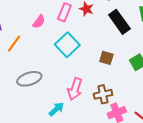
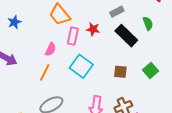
orange line: (14, 44) -> (45, 72), moved

